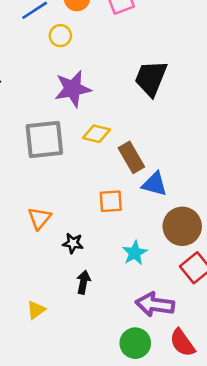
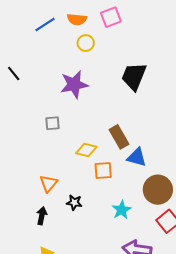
yellow circle: (60, 36) -> (86, 43), moved
yellow diamond: (97, 134) -> (86, 150), moved
gray square: (44, 140) -> (52, 123), size x0.5
black arrow: (83, 282) -> (42, 216), moved

